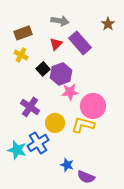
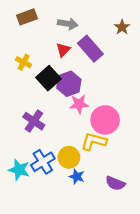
brown rectangle: (23, 33) -> (27, 17), moved
black square: (43, 69) -> (49, 78), size x1.5
yellow circle: (55, 123) -> (69, 157), moved
blue star: (67, 165) -> (77, 177), moved
purple semicircle: (86, 177) -> (115, 183), moved

